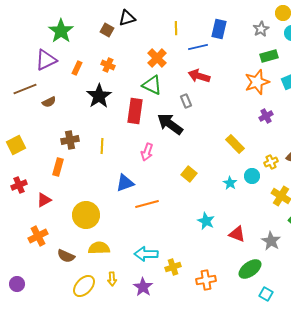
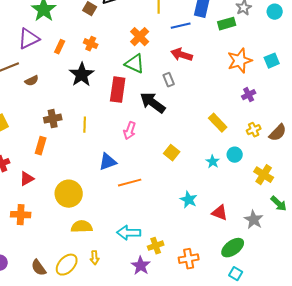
green rectangle: (269, 56) -> (227, 24), moved
yellow cross: (271, 162) -> (254, 130), moved
orange cross: (38, 236) -> (21, 215), turned 30
brown semicircle: (66, 256) -> (39, 268), moved, turned 30
purple star: (143, 287) -> (141, 266), moved
cyan square: (266, 294) -> (236, 274), moved

